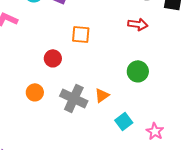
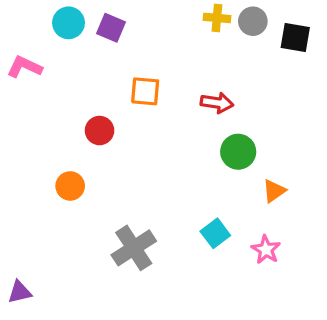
red arrow: (138, 24) -> (217, 103), moved
orange triangle: (102, 95) -> (274, 191), moved
gray cross: (74, 98) -> (134, 248), moved, turned 32

